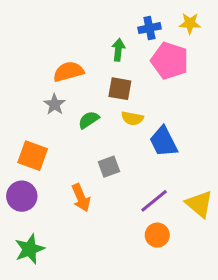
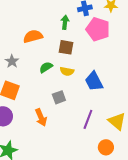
gray star: (54, 104) -> (12, 61), moved
yellow semicircle: (132, 118) -> (67, 71), moved
purple line: (154, 201) -> (88, 119), turned -30
orange circle: (157, 235) -> (106, 147), moved

